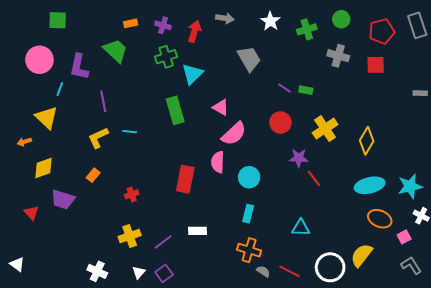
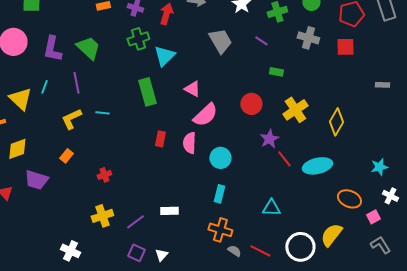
green trapezoid: (115, 51) -> (88, 48), moved
purple line: (285, 88) -> (261, 41), moved
cyan line: (60, 89) -> (44, 87), moved
gray rectangle: (420, 93) -> (382, 85), moved
purple star: (299, 158) -> (269, 139), turned -30
red rectangle: (185, 179) -> (160, 139), moved, size x0.6
cyan ellipse: (370, 185) -> (317, 166), moved
cyan star: (410, 186) -> (379, 167), size x0.7
white triangle: (139, 272) -> (161, 255), moved
purple square: (164, 273) -> (136, 253), turned -30

